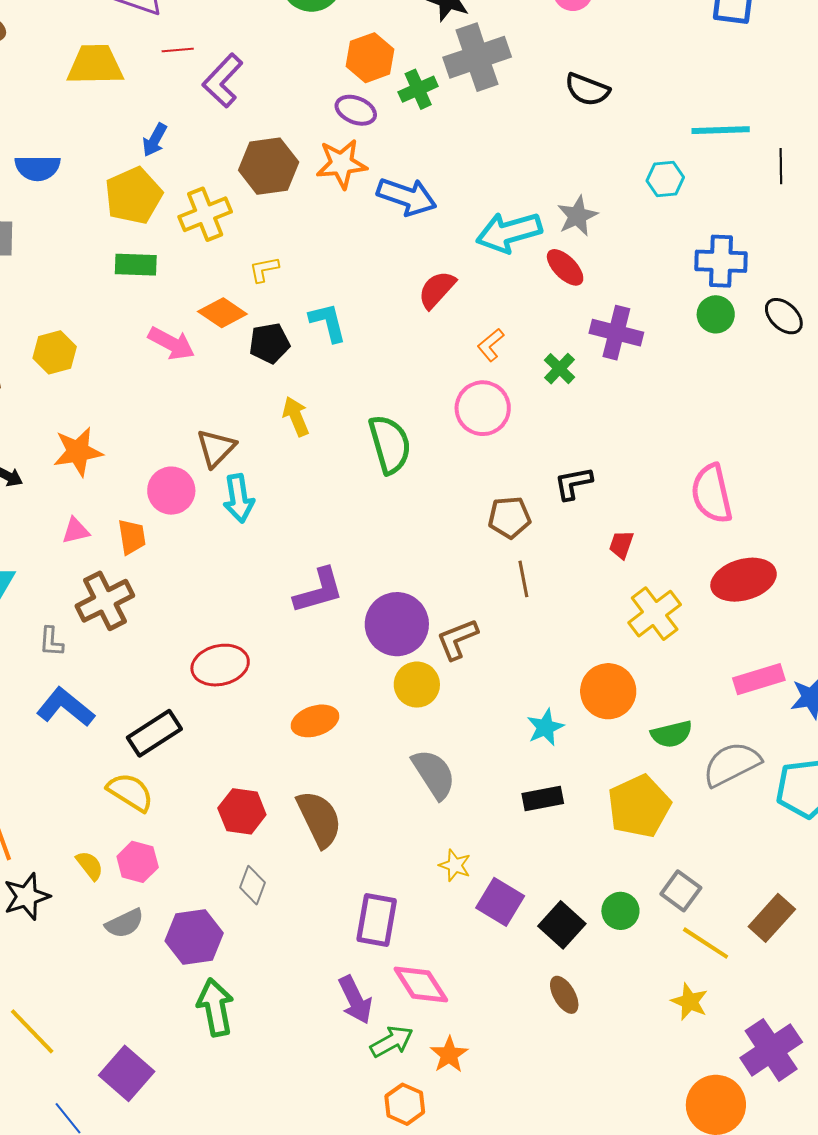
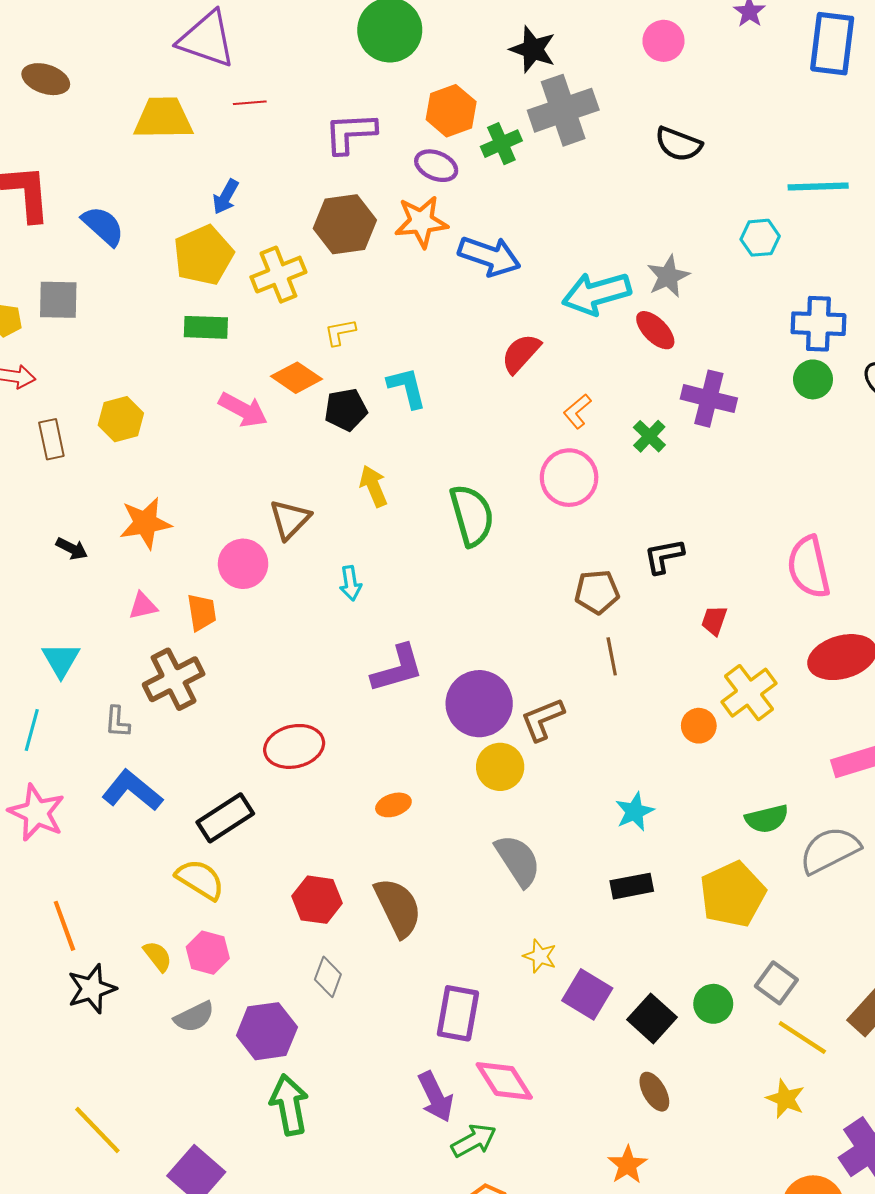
purple L-shape: (223, 81) -> (350, 133), moved, turned 44
blue semicircle: (38, 168) -> (103, 226), turned -138
cyan arrow: (239, 498) -> (351, 583), moved, size x0.7
orange circle: (608, 691) -> (699, 726), moved, size x0.6
orange ellipse: (315, 721) -> (393, 805), size x0.7
orange star: (449, 1055) -> (627, 1165), moved

